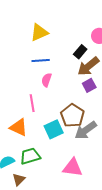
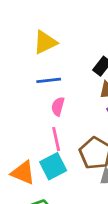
pink line: (32, 103) -> (56, 139), moved
cyan square: (54, 129) -> (53, 166), moved

